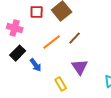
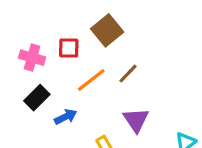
red square: (37, 12) -> (69, 48), moved
blue arrow: (36, 65) -> (66, 117), turned -80

